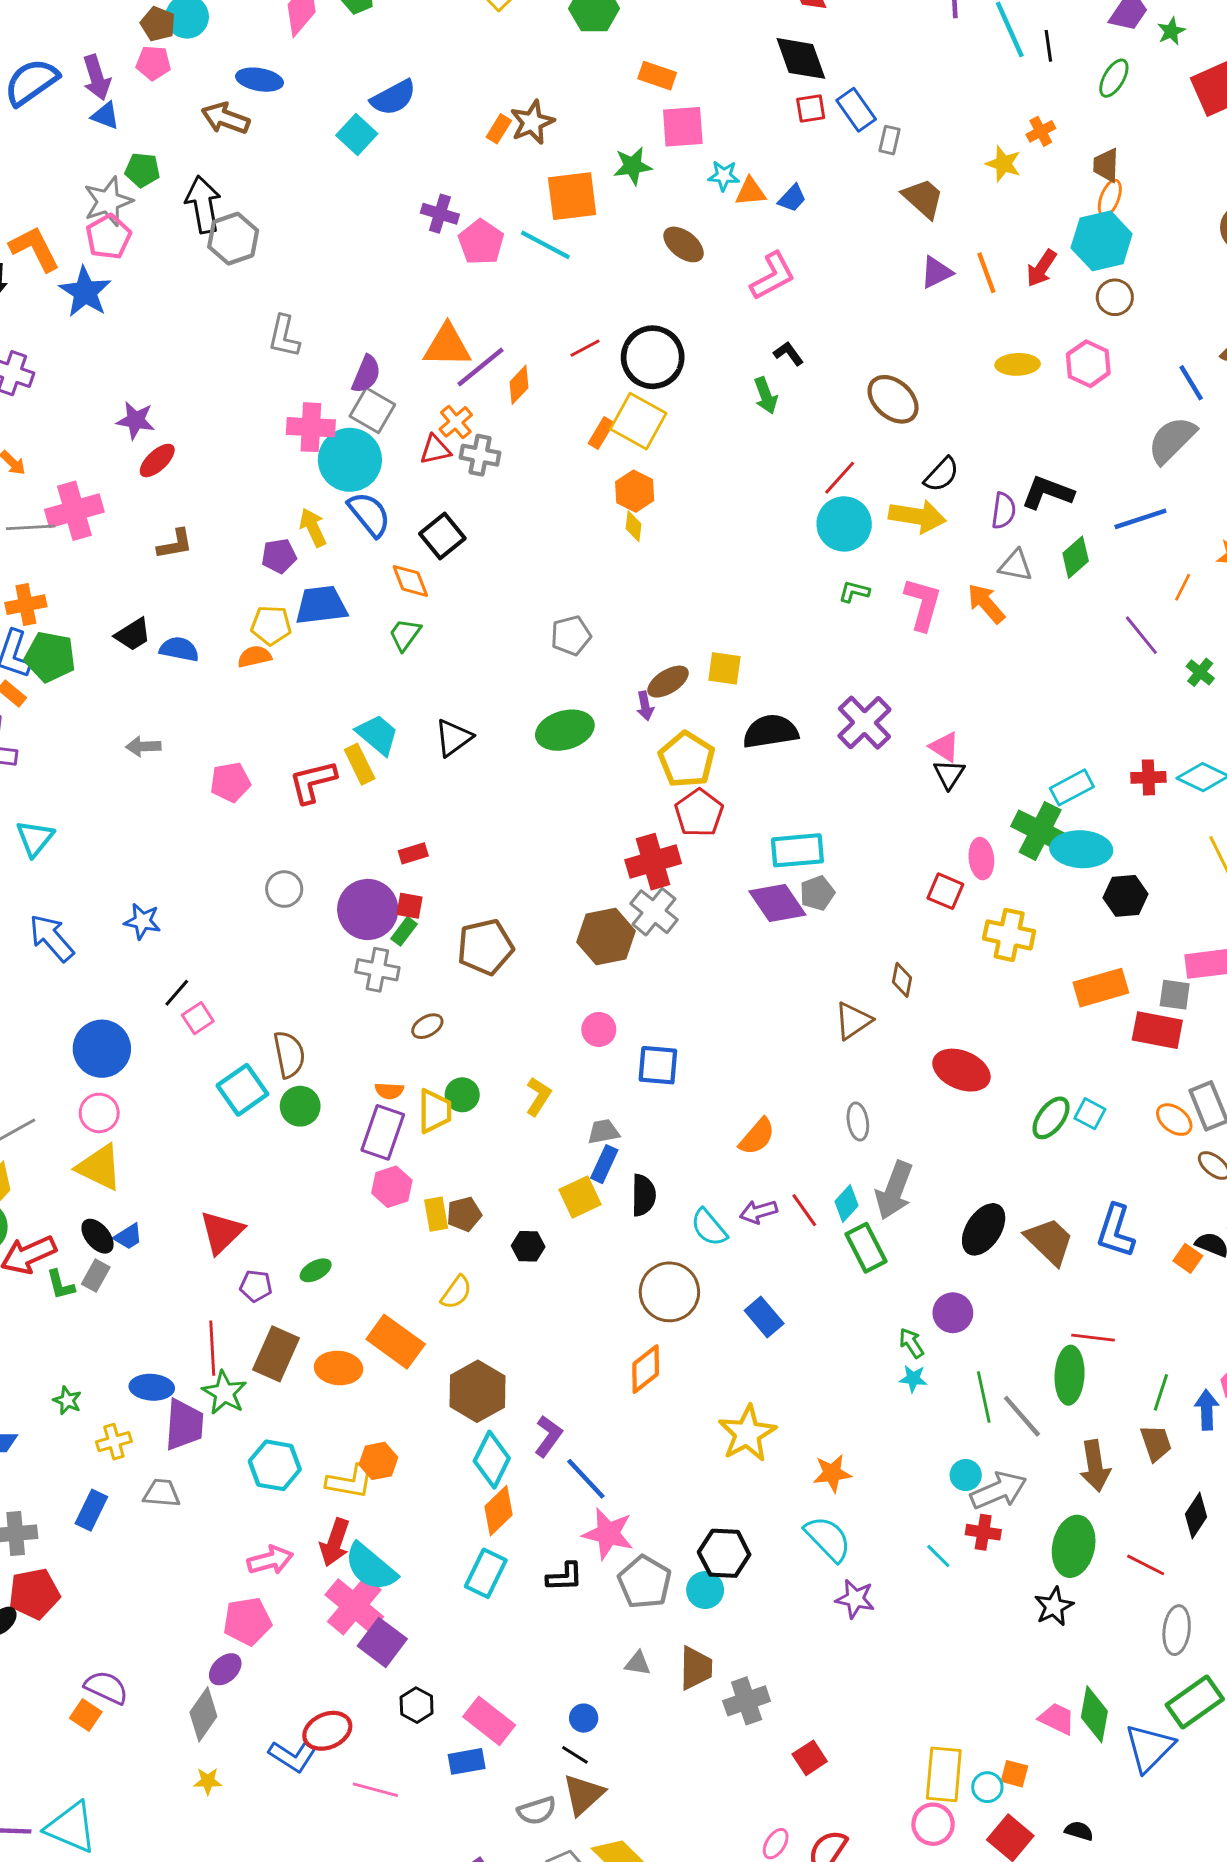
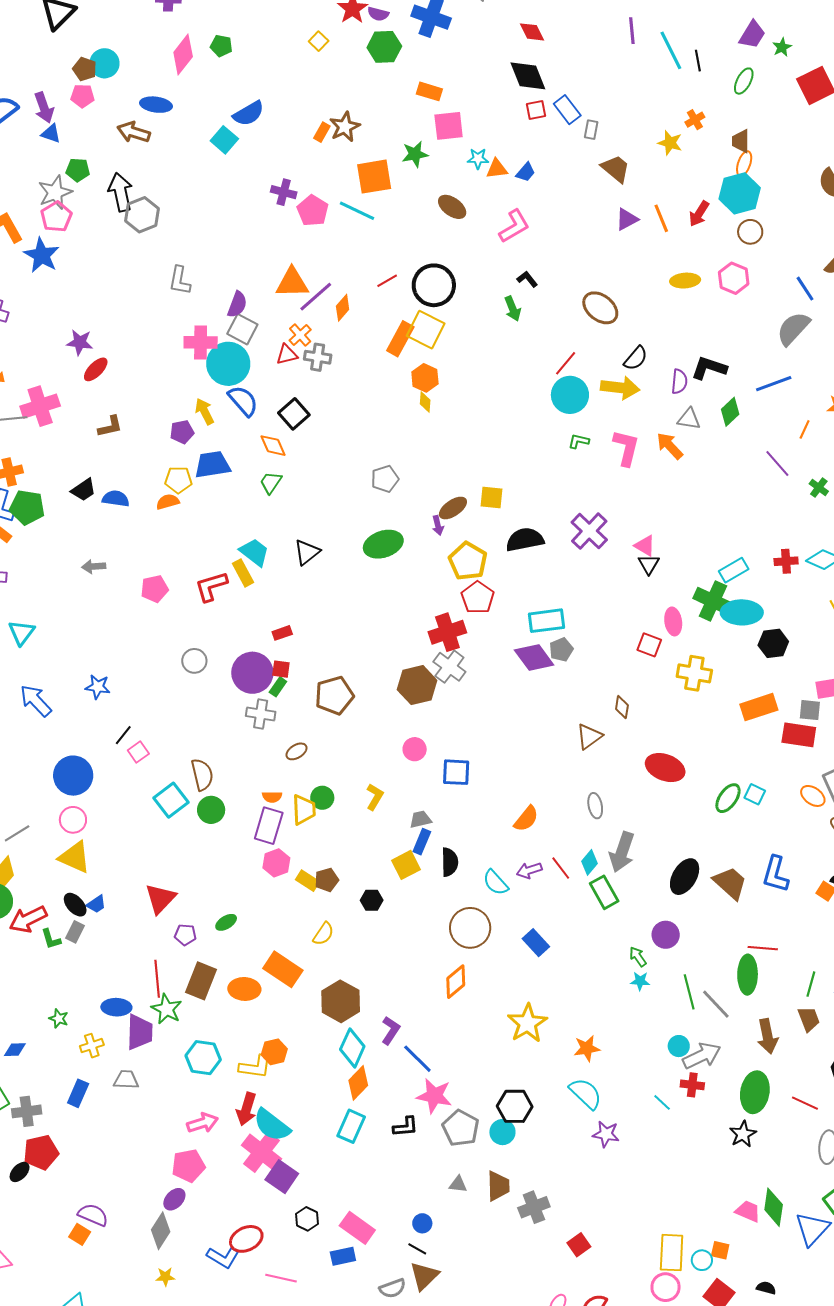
orange rectangle: (601, 433) -> (400, 339), size x1.6
yellow rectangle: (436, 1214) -> (307, 881), turned -45

